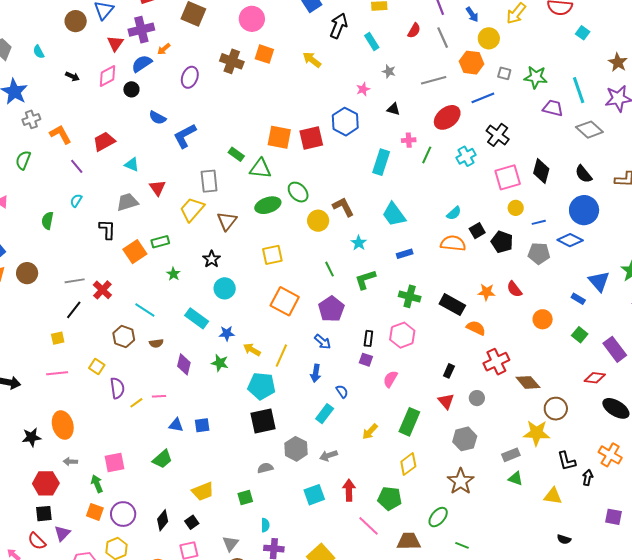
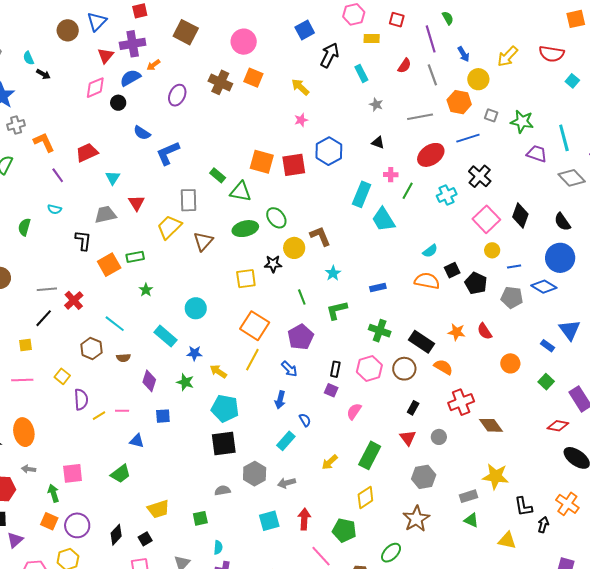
black arrow: (72, 76) -> (43, 74), moved
pink star: (363, 89) -> (301, 120), moved
cyan triangle: (132, 165) -> (113, 178), turned 35
pink square: (508, 177) -> (486, 219), turned -32
cyan semicircle: (76, 201) -> (54, 209), turned -112
cyan trapezoid: (394, 214) -> (383, 220), moved
black star: (212, 259) -> (273, 264), moved, turned 30
yellow line: (281, 356) -> (252, 360), moved
brown circle: (556, 409) -> (404, 369), moved
blue square: (202, 425) -> (163, 416), moved

